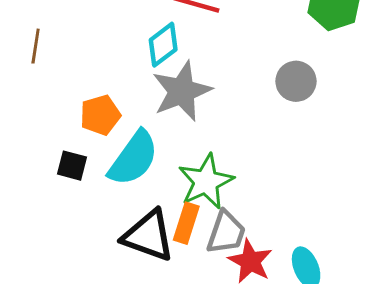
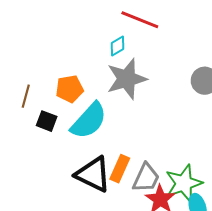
cyan diamond: (163, 45) -> (117, 46), size x0.7
brown line: (36, 46) -> (26, 96), moved
green star: (206, 182) -> (184, 183), moved

